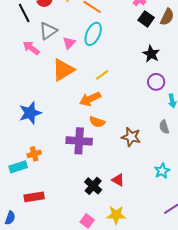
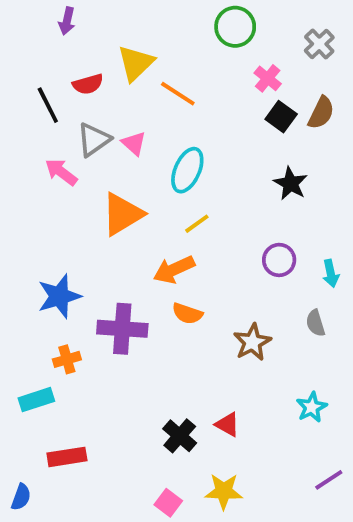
cyan ellipse: (93, 34) -> (187, 170), moved
pink triangle: (69, 43) -> (134, 143), moved, turned -32
purple circle: (156, 82) -> (279, 260), moved
brown star: (131, 137) -> (252, 342), turned 30
purple cross: (79, 141) -> (122, 329), moved
orange cross: (34, 154) -> (67, 359), moved

